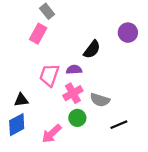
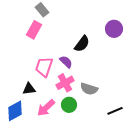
purple semicircle: (74, 70) -> (66, 62), turned 48
black triangle: (21, 100) -> (29, 89), moved
black line: (119, 125) -> (115, 111), moved
pink arrow: (52, 134) -> (46, 108), moved

